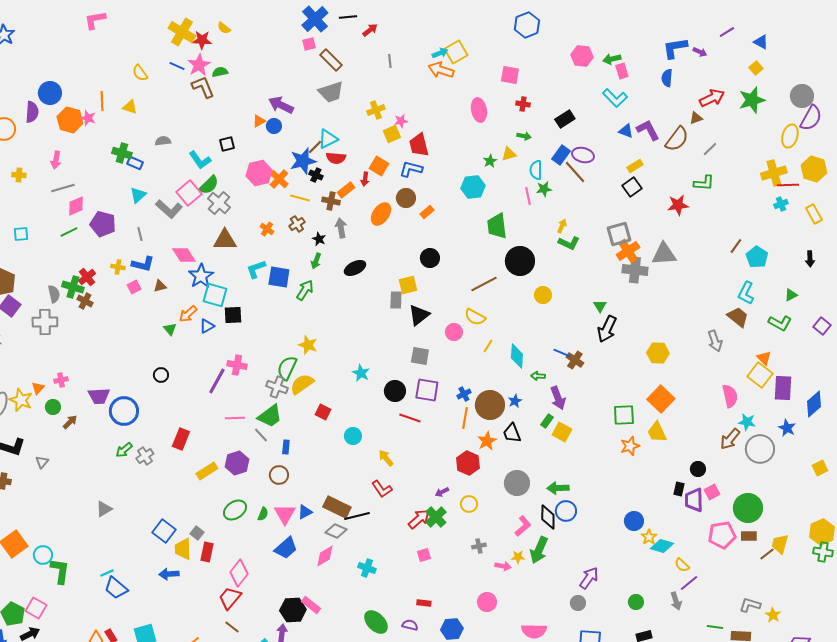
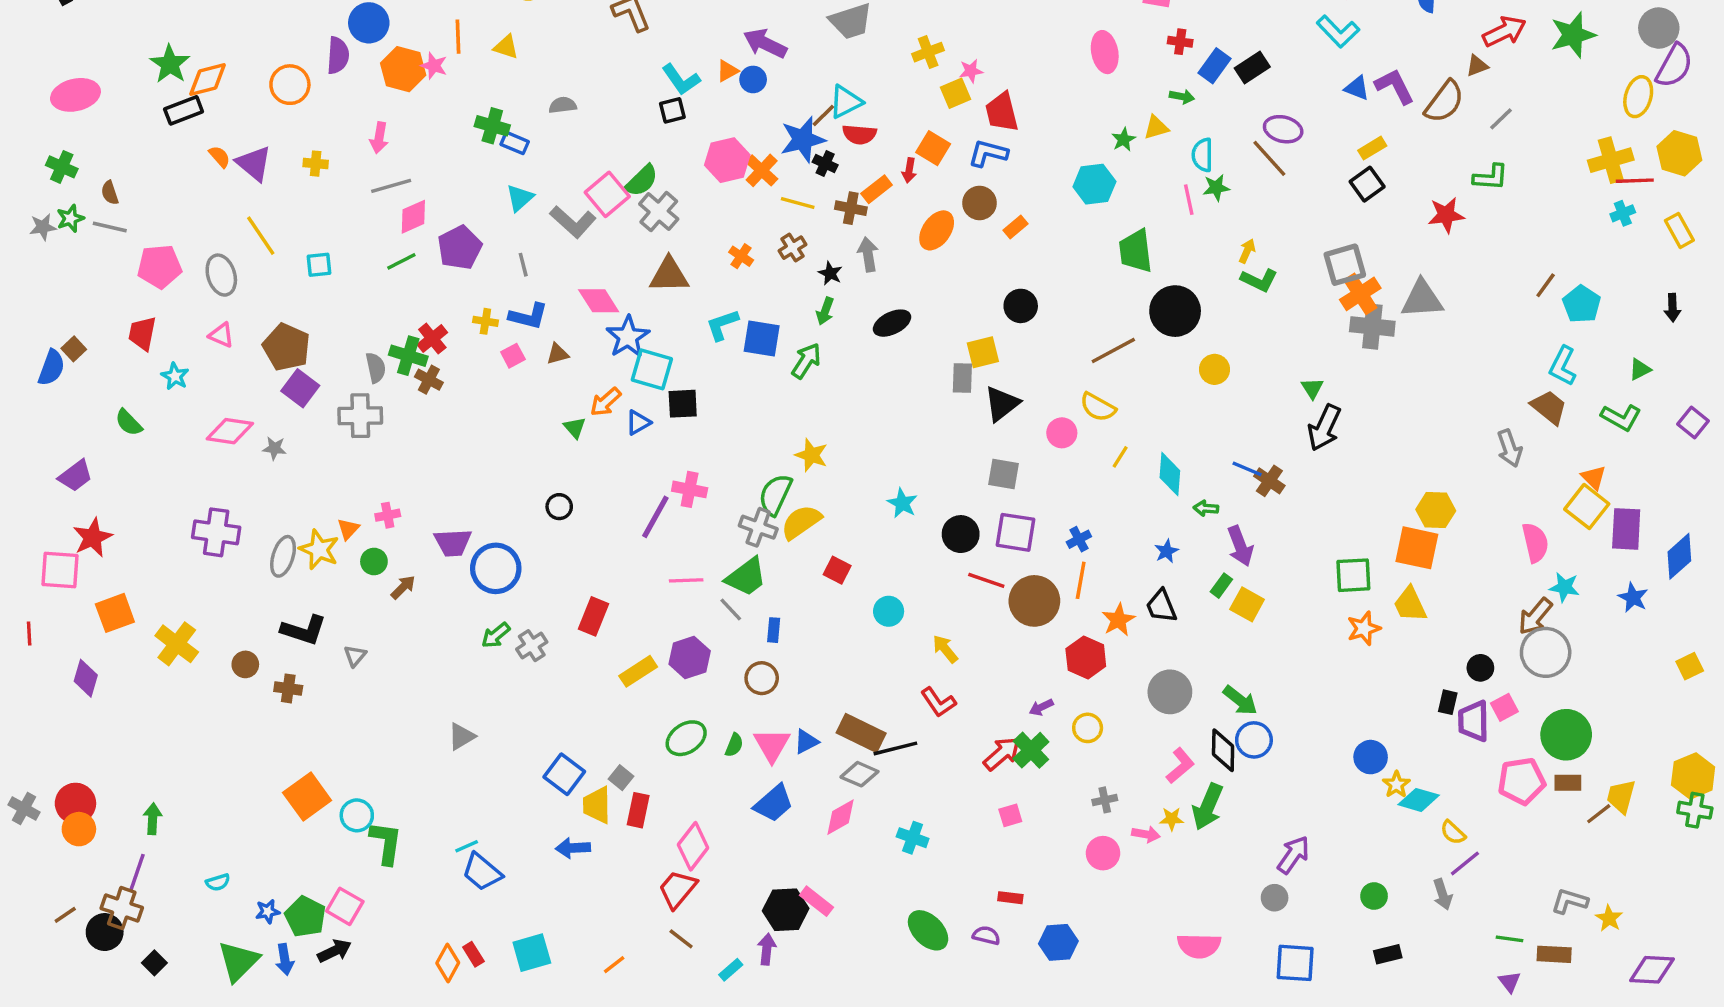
blue rectangle: (561, 155) -> (1214, 66), moved
cyan L-shape: (200, 160) -> (681, 79), moved
purple pentagon: (103, 224) -> (460, 248), turned 30
yellow hexagon: (658, 353) -> (1436, 510), moved
orange square: (661, 399) -> (1417, 548), turned -32
brown circle: (490, 405) -> (1034, 601), moved
gray circle: (760, 449) -> (1546, 652), moved
green arrow: (558, 488) -> (1240, 700), turned -140
pink circle: (487, 602) -> (1103, 853), moved

